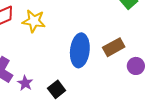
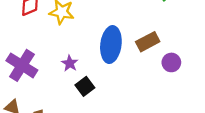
purple star: (25, 83) -> (70, 63), moved

